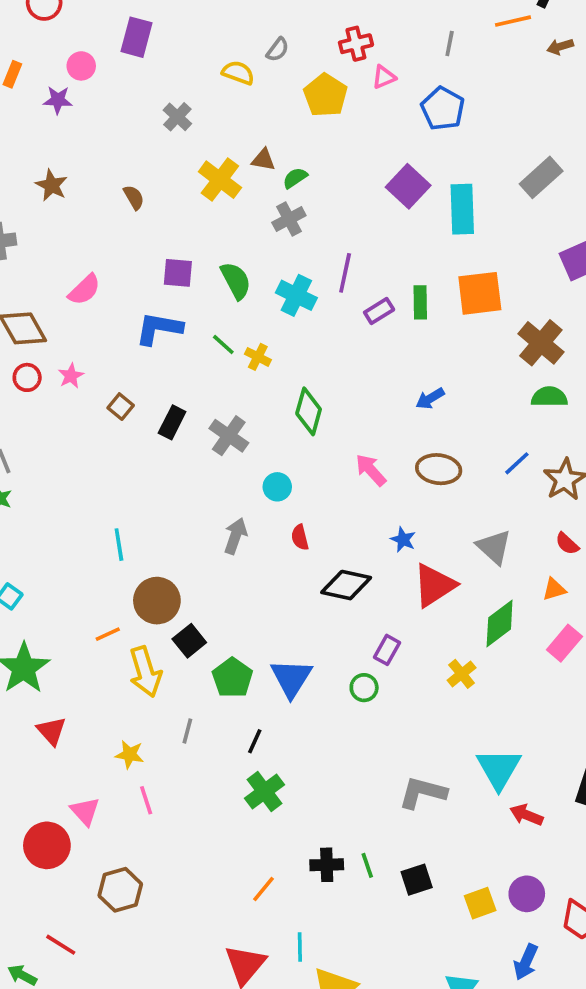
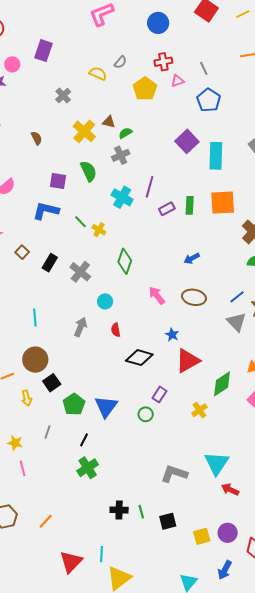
gray line: (450, 43) -> (204, 68), moved, turned -40
green semicircle: (236, 281) -> (89, 171), moved
cyan line: (119, 545) -> (35, 318), moved
gray triangle: (494, 547) -> (236, 322), moved
yellow arrow: (145, 672) -> (26, 398), size x0.6
orange line: (263, 889) -> (46, 521), moved

